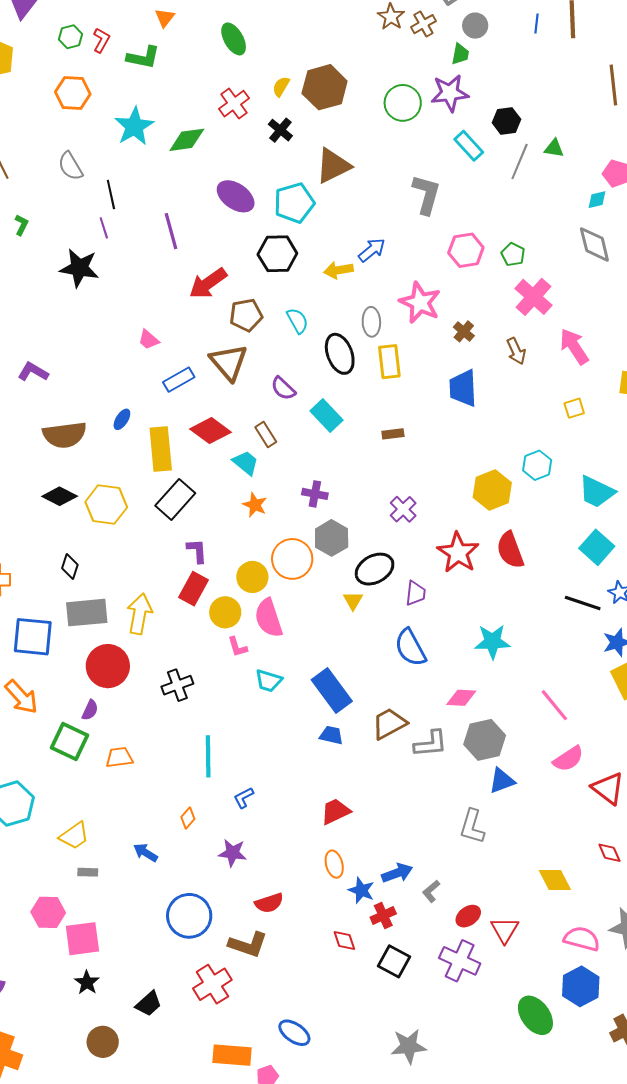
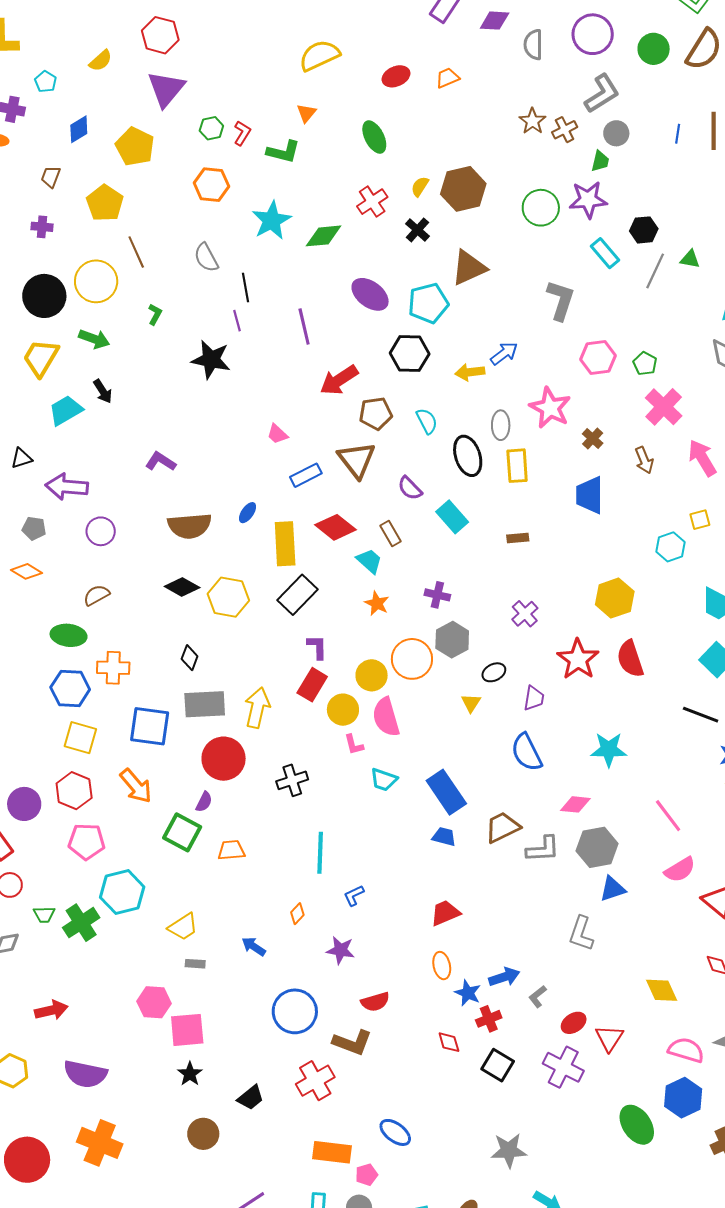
cyan hexagon: (537, 465) -> (671, 547), moved
black ellipse: (375, 569) -> (494, 672), size x0.6

